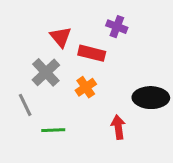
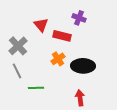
gray cross: (46, 72) -> (18, 46), moved
black ellipse: (151, 98) -> (83, 66), moved
red arrow: (118, 127) -> (80, 98), moved

